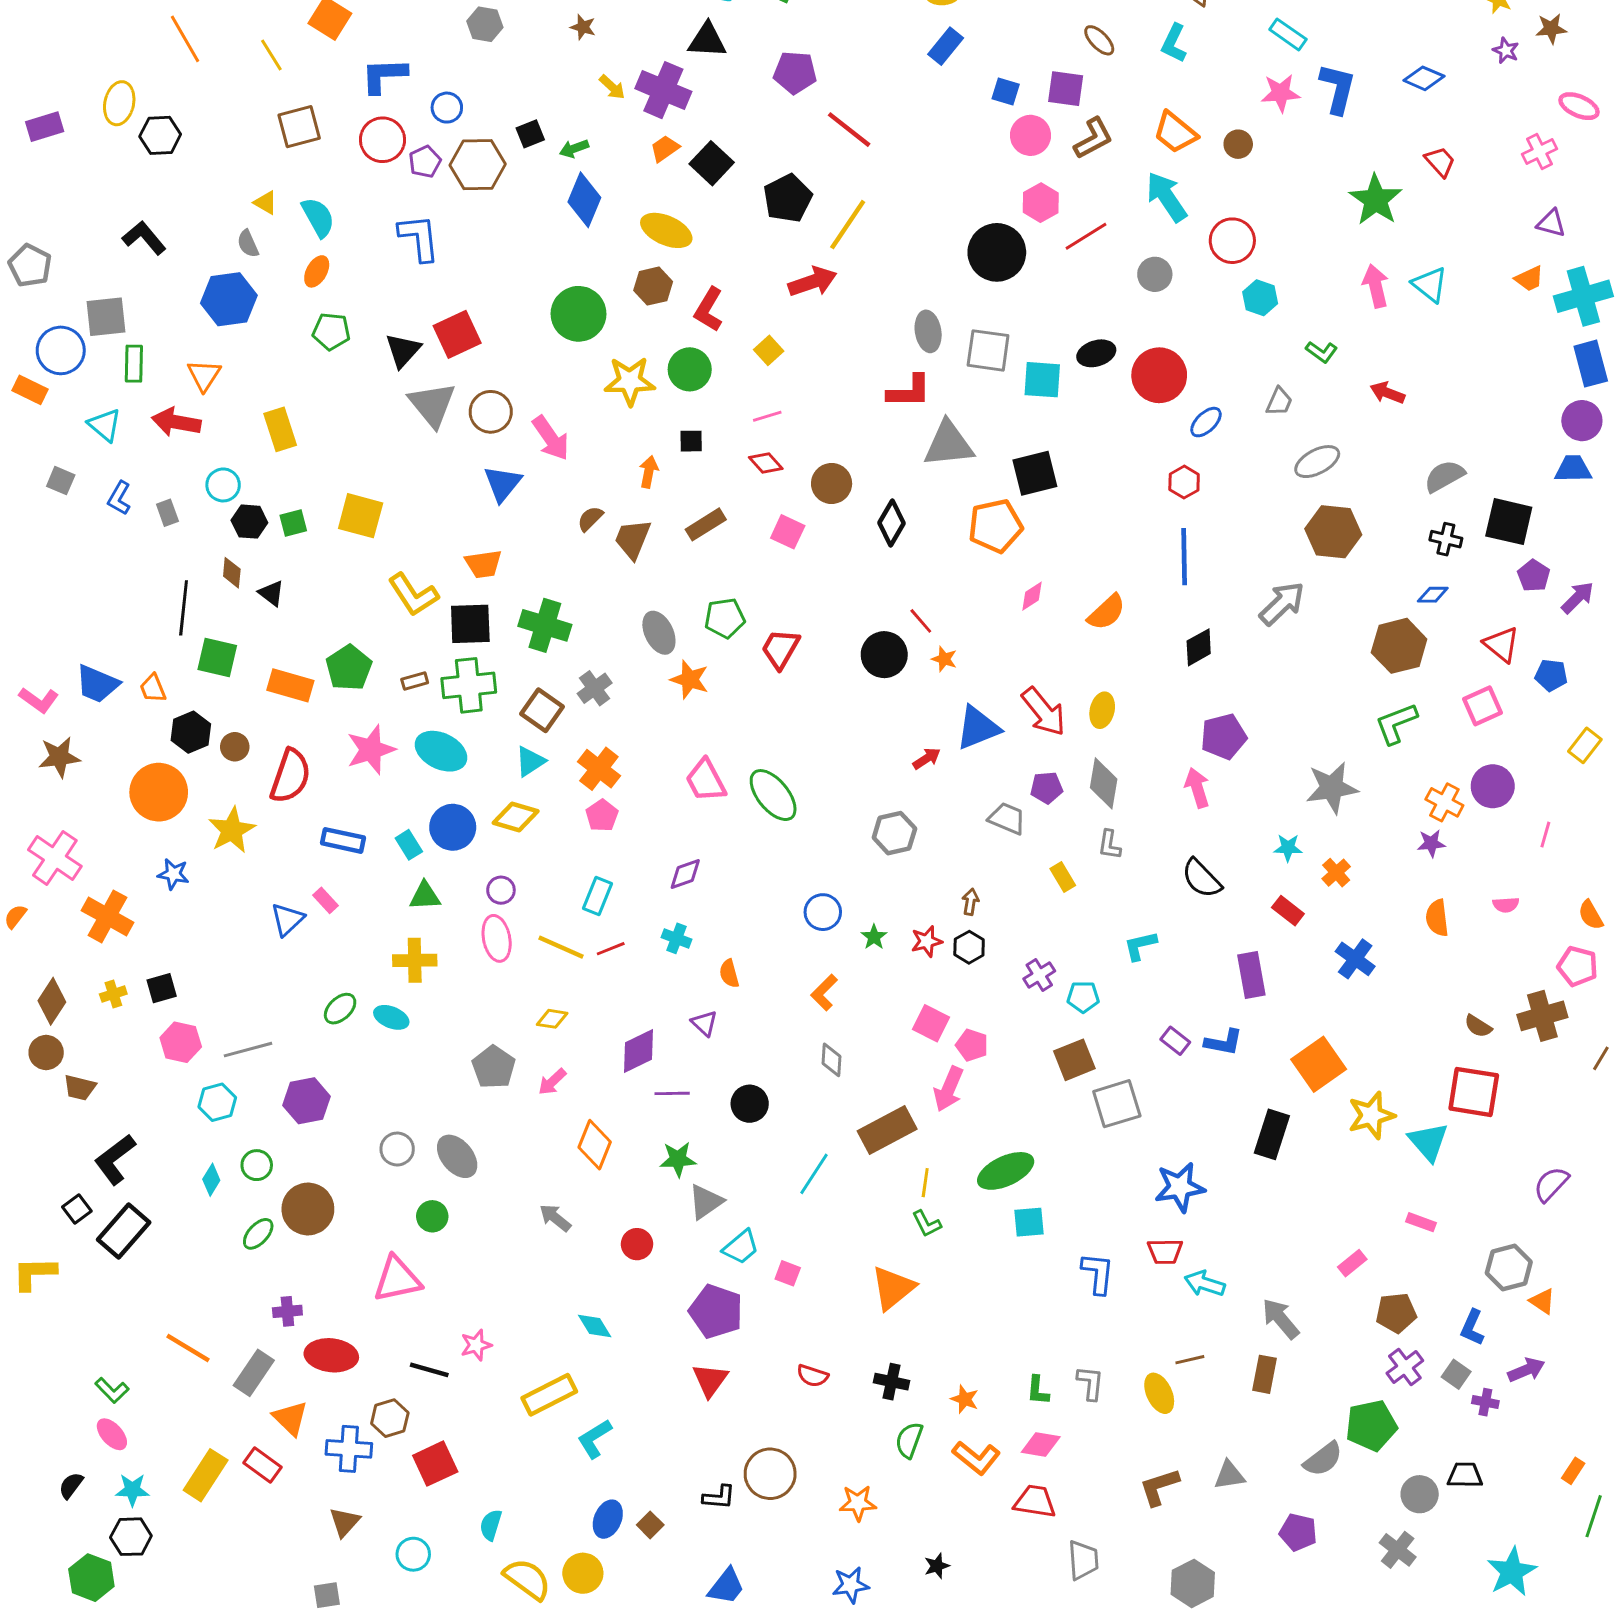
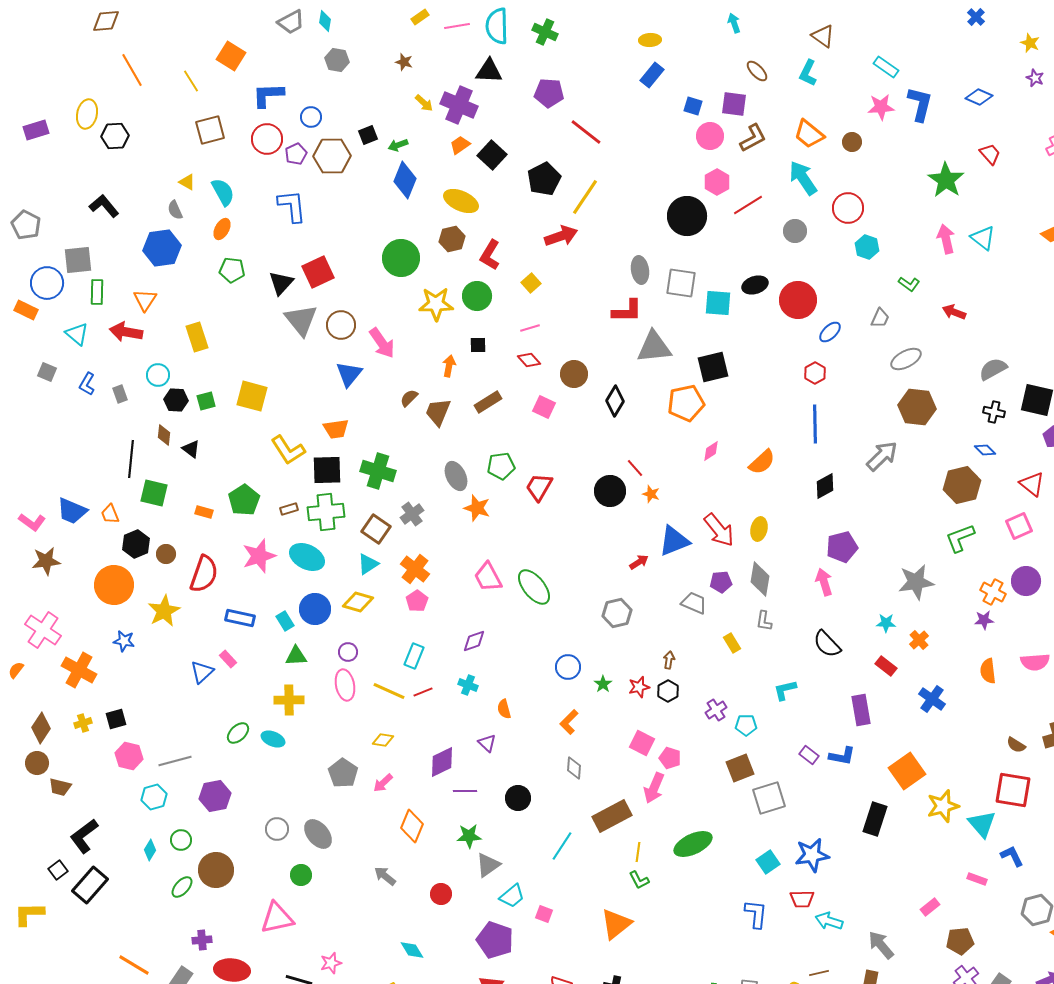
blue diamond: (1433, 595) -> (985, 450), turned 45
orange rectangle: (290, 685) -> (204, 512), size x0.6
pink semicircle: (1506, 905) -> (1035, 662), size x1.6
cyan square: (1029, 1222) -> (768, 862), moved, turned -30
blue L-shape: (1472, 1327) -> (1012, 856), moved, turned 130

